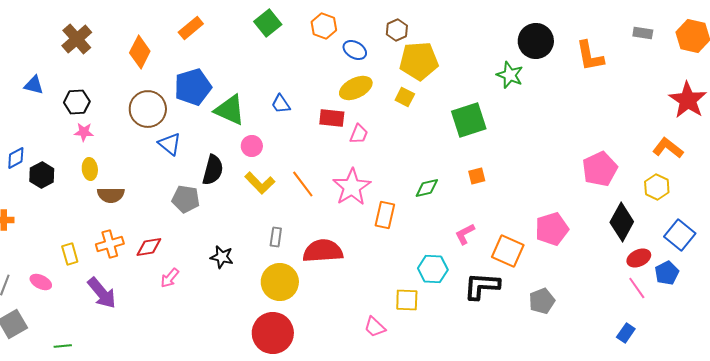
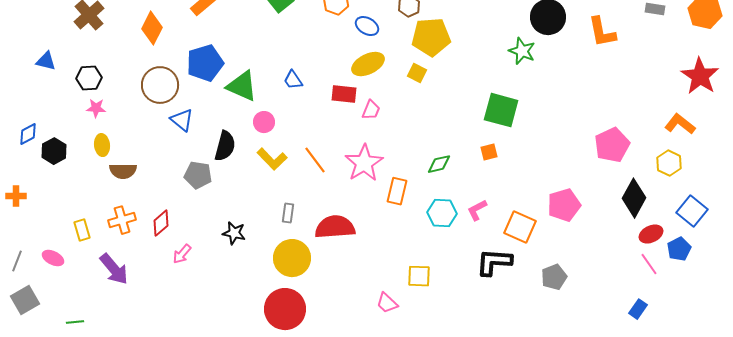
green square: (469, 120) -> (501, 110), moved, turned 33
red diamond: (149, 247) -> (161, 223), turned -32
cyan hexagon: (433, 269) -> (442, 213), moved

